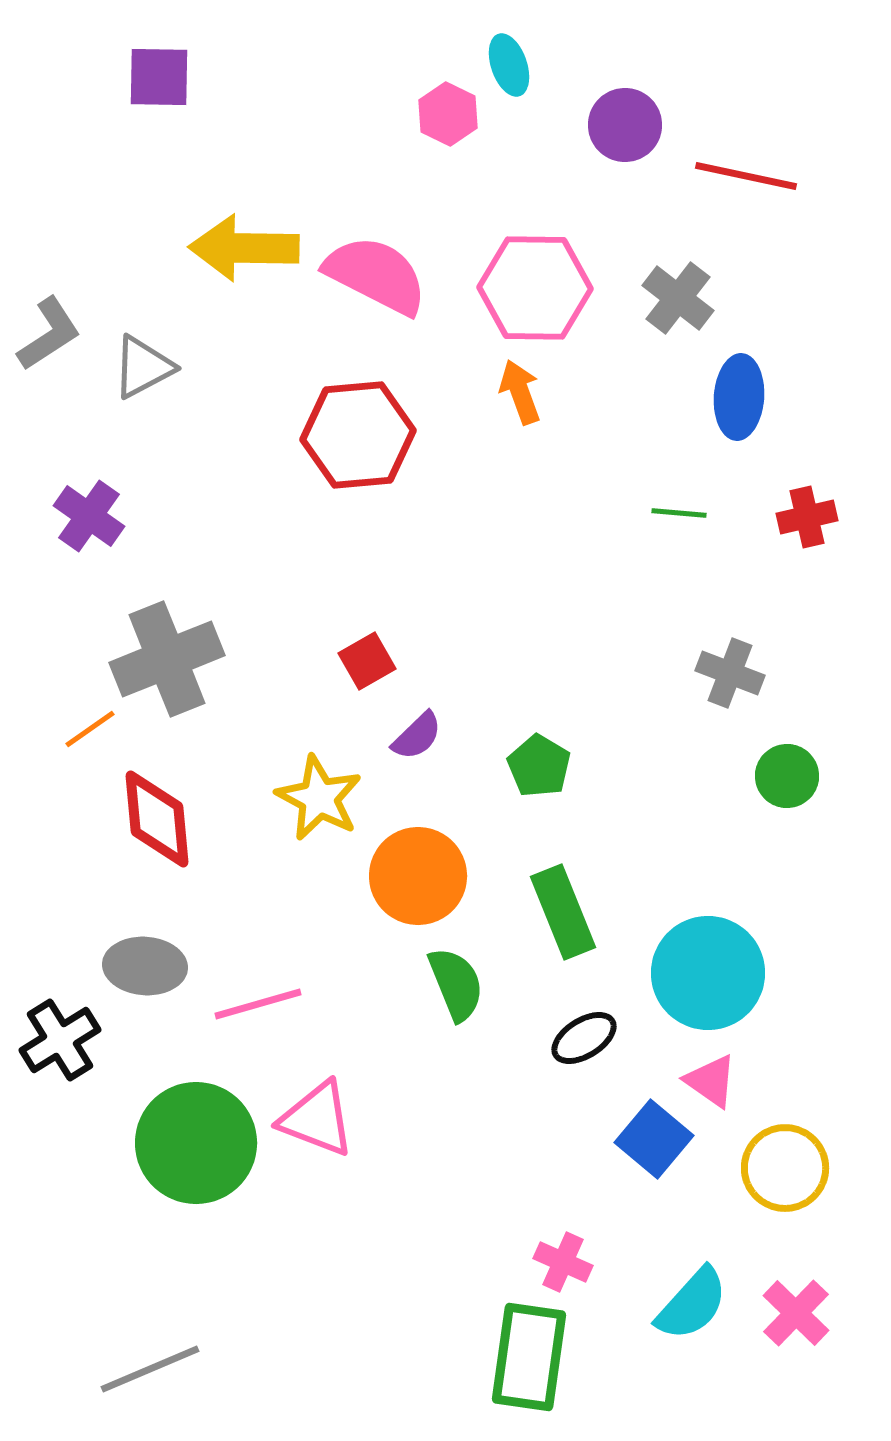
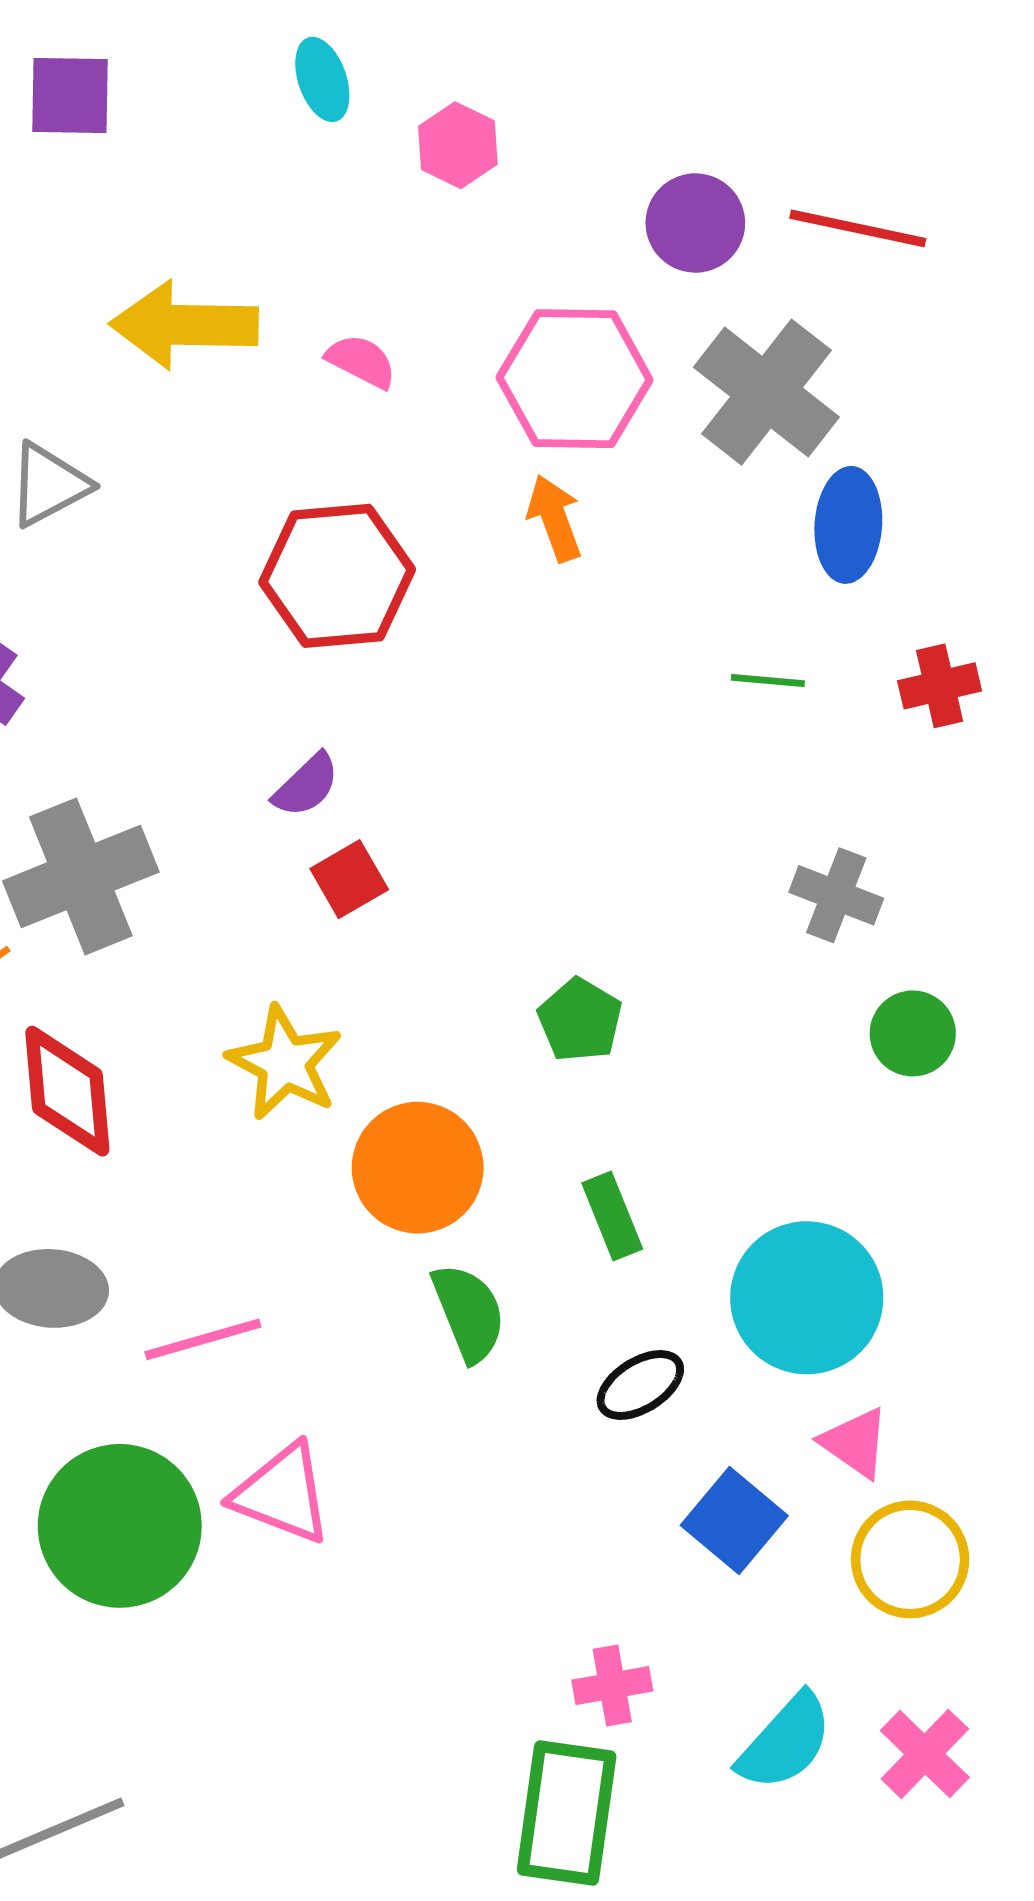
cyan ellipse: (509, 65) -> (322, 79), moved
purple circle: (625, 125) -> (695, 223), moved
pink semicircle: (376, 275) -> (361, 361), size x0.5
gray cross: (678, 298) -> (766, 392), size x1.5
purple semicircle: (417, 736) -> (306, 785), moved
green rectangle: (563, 912) -> (612, 1216), size x0.7
pink triangle: (711, 1081) -> (855, 1443), moved
pink cross: (563, 1262) -> (612, 1686), turned -34

